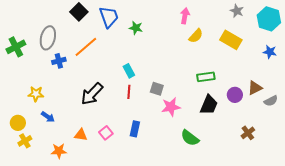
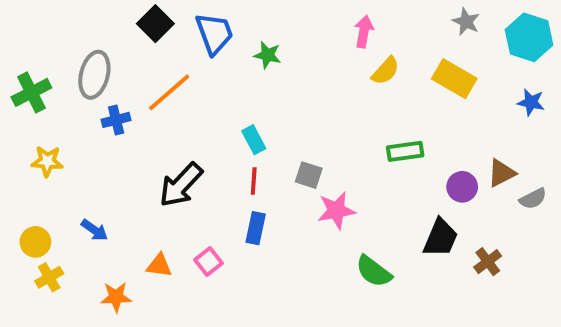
yellow star: (36, 94) -> (47, 161), moved
black trapezoid: (209, 105) -> (441, 238), moved
blue rectangle: (135, 129) -> (256, 228), moved

